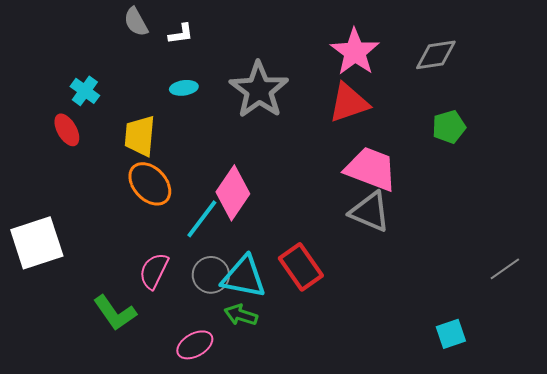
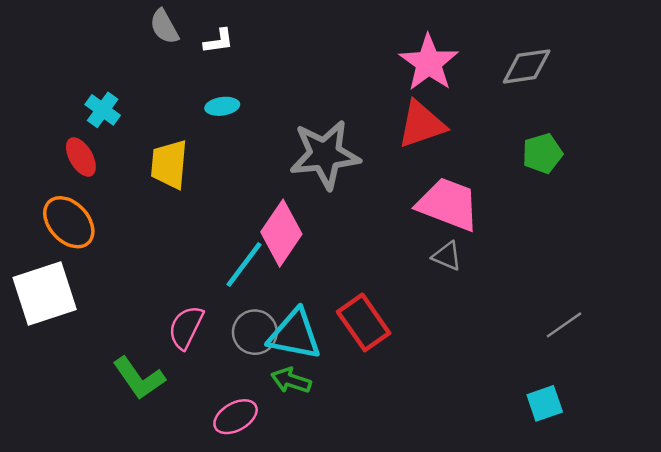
gray star: (259, 90) -> (325, 155), moved, turned 30
orange ellipse: (150, 184) -> (69, 222), moved
gray triangle: (370, 212) -> (447, 256), size x0.6
gray line: (505, 269) -> (564, 325), moved

